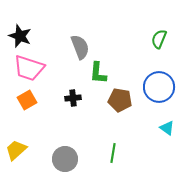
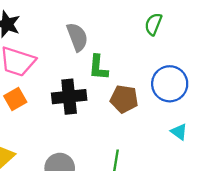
green semicircle: (159, 39) -> (153, 24), moved
black cross: (73, 98) -> (69, 97), size x1.8

